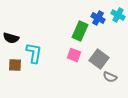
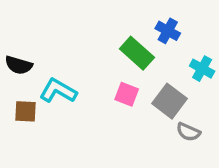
cyan cross: (118, 15) -> (202, 69), moved
green rectangle: (80, 31) -> (137, 53), turned -72
cyan L-shape: (34, 53) -> (58, 91), turned -70

